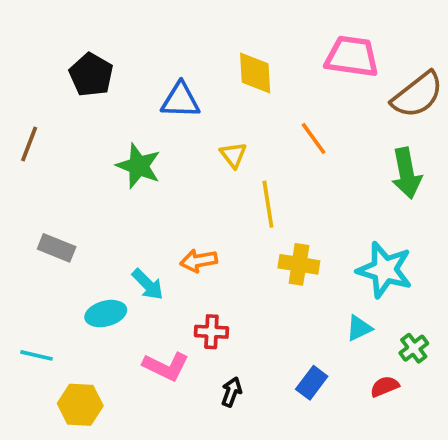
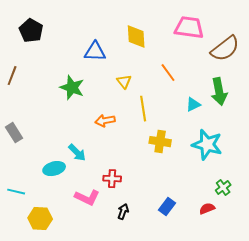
black pentagon: (91, 75) -> (31, 31), moved
gray rectangle: (57, 248) -> (14, 133), moved, turned 36
orange arrow: (199, 261) -> (105, 121), moved
cyan triangle: (359, 328) -> (193, 105), moved

